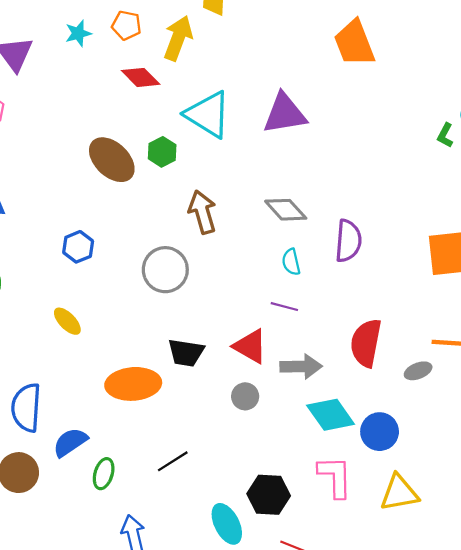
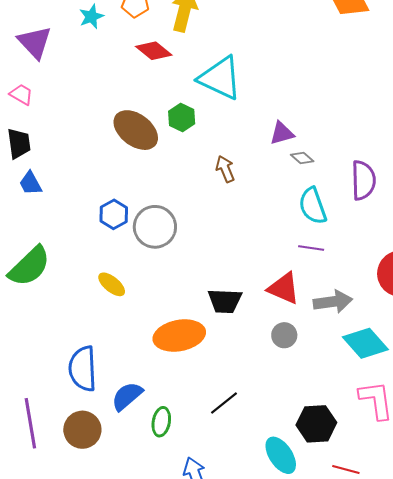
purple triangle: (285, 114) -> (282, 133), moved, size x0.6
gray diamond: (286, 210) -> (302, 158), size x0.6
brown arrow: (202, 212) -> (225, 169), size x0.7
cyan semicircle: (291, 262) -> (313, 206), size x1.5
gray circle: (165, 270) -> (155, 227), moved

